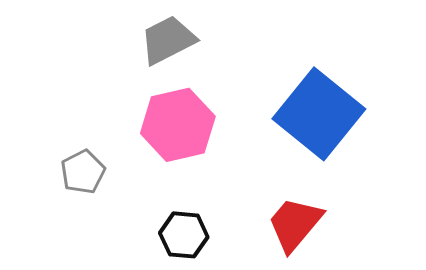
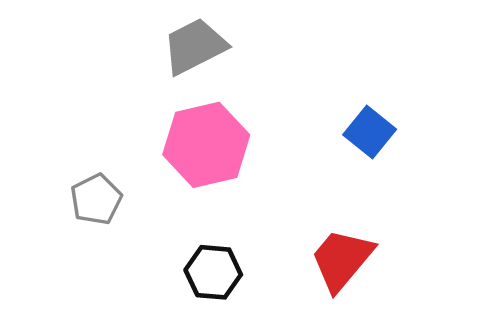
blue square: (319, 114) -> (370, 132), size x0.5

